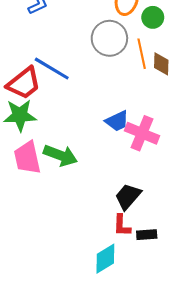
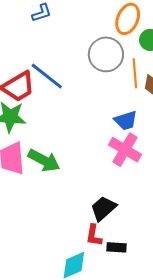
blue trapezoid: (117, 121) -> (126, 121), moved

